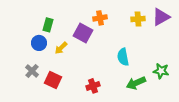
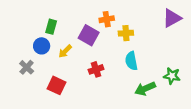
yellow cross: (138, 19) -> (126, 33), moved
gray cross: (32, 71) -> (27, 67), moved
red cross: (93, 86) -> (96, 69), moved

